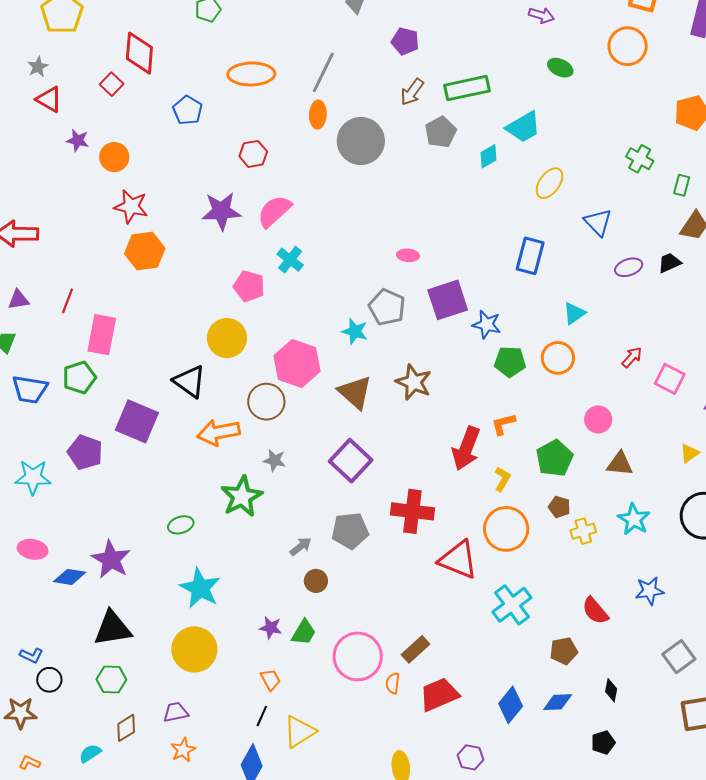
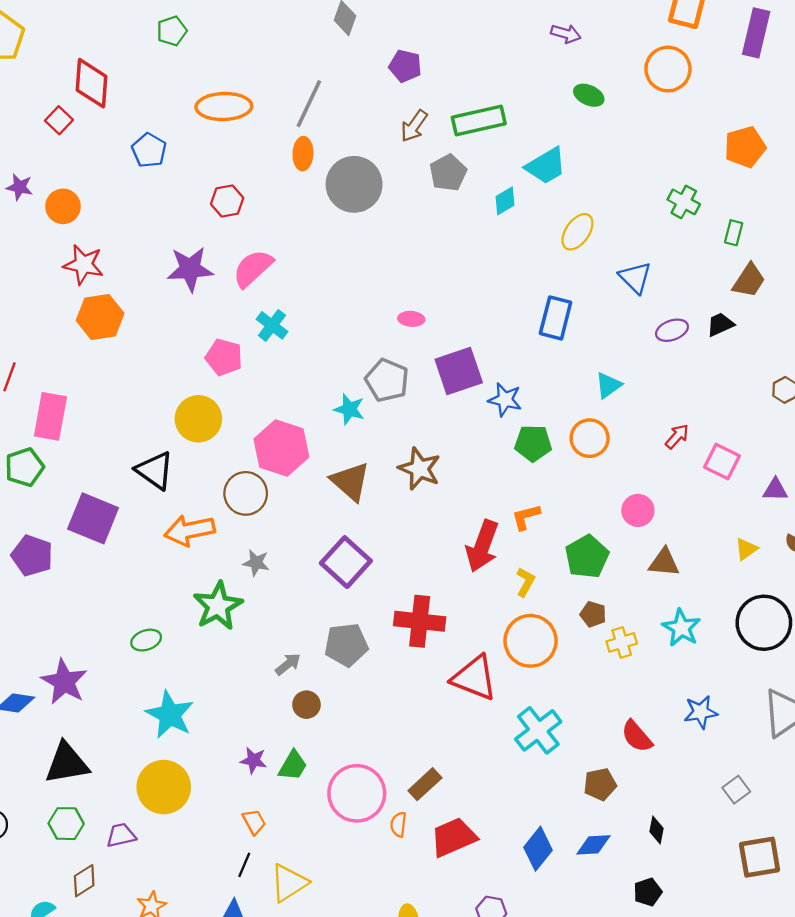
gray square: (679, 657) -> (736, 790), size x0.7
purple trapezoid: (176, 712) -> (121, 835), moved

